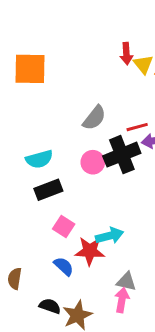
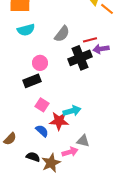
cyan semicircle: (39, 159) -> (26, 30), moved
pink circle: (93, 162) -> (40, 63), moved
brown semicircle: (15, 279) -> (10, 139), turned -144
pink arrow: (122, 300) -> (70, 152), moved, turned 63

